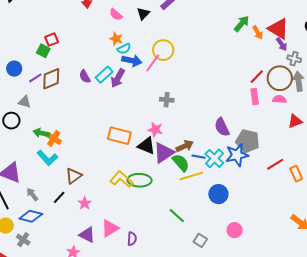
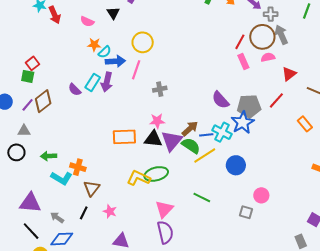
pink line: (153, 63) -> (136, 70), moved
orange cross: (54, 138) -> (78, 167), moved
red line: (275, 164) -> (276, 100), moved
pink triangle: (110, 228) -> (164, 209), moved
purple semicircle: (132, 239) -> (165, 232), size x1.6
gray square: (200, 240) -> (246, 212), moved

